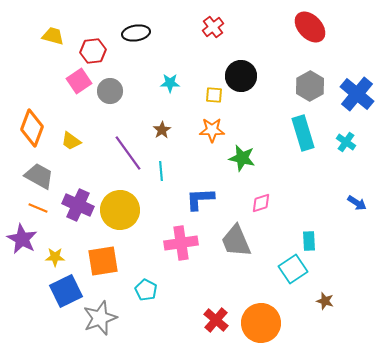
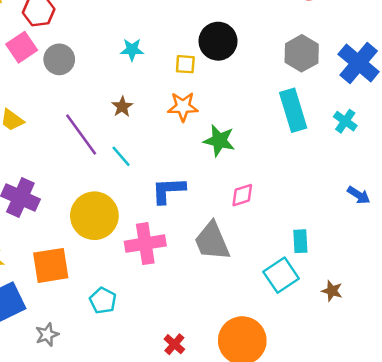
cyan line: (161, 171) -> (121, 156), turned -36
yellow circle: (120, 210) -> (94, 216), moved
brown star: (325, 301) -> (332, 291), moved
gray star: (100, 318) -> (47, 335), size x0.6
red cross: (216, 320) -> (174, 344), moved, size x0.7

